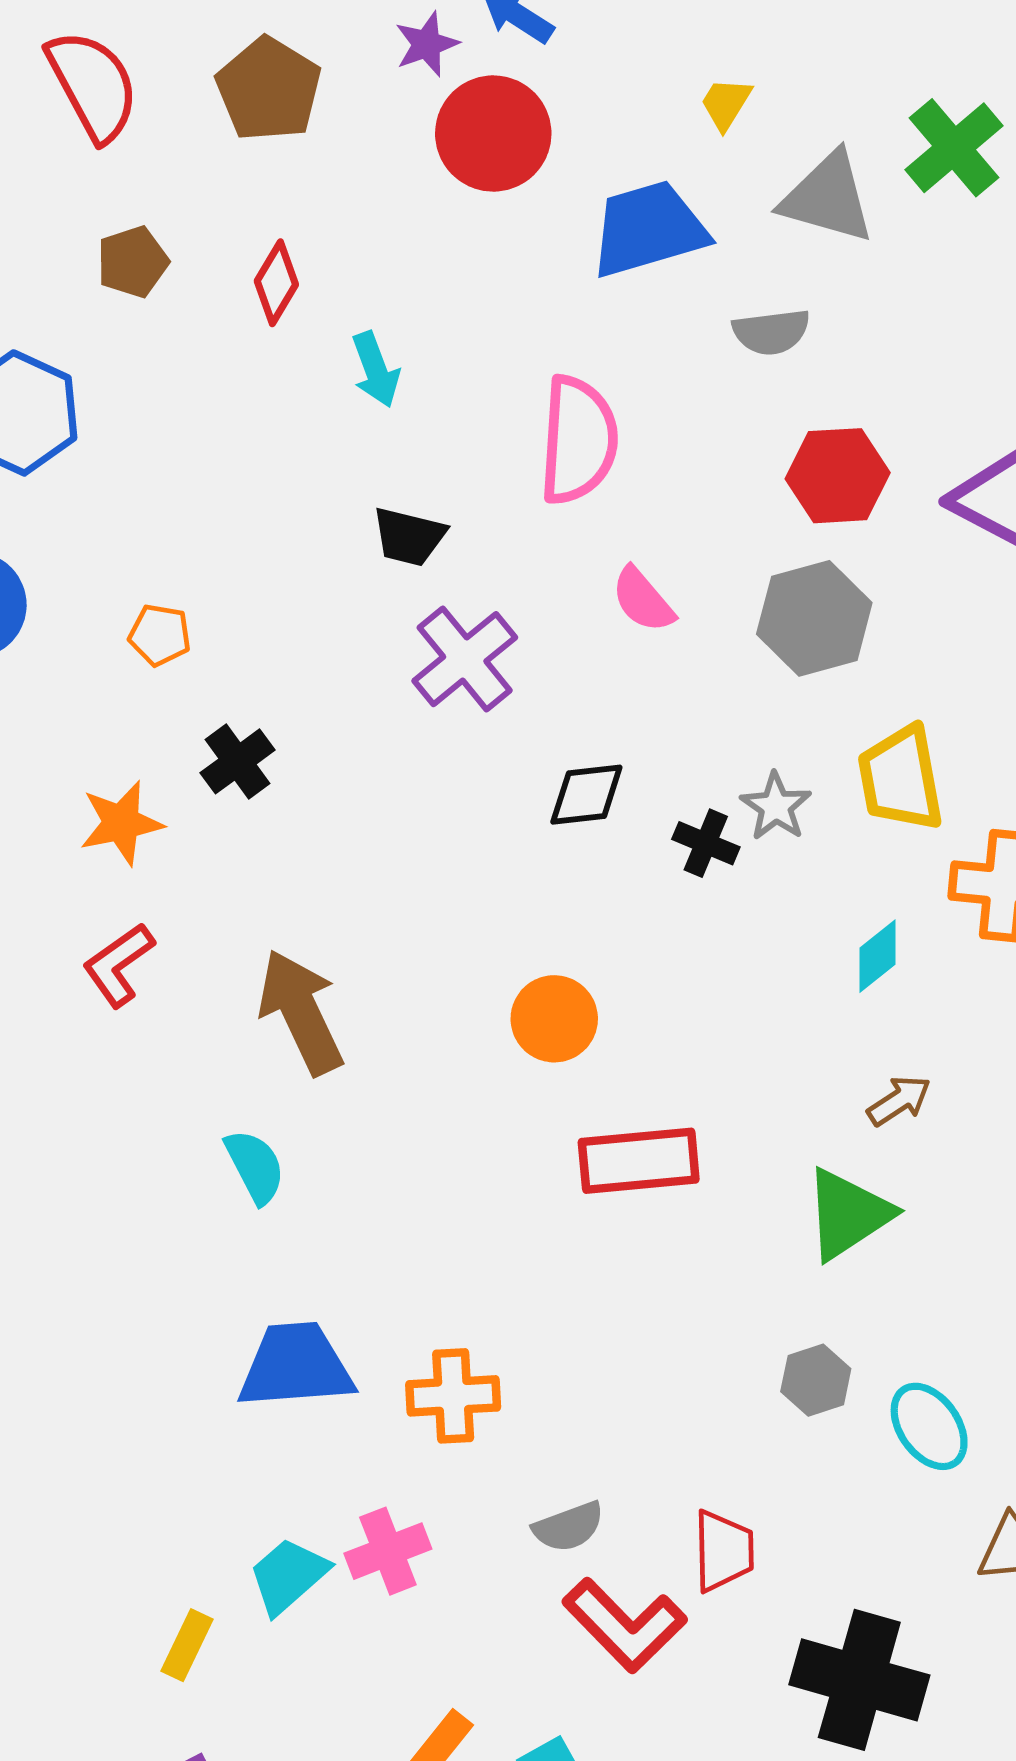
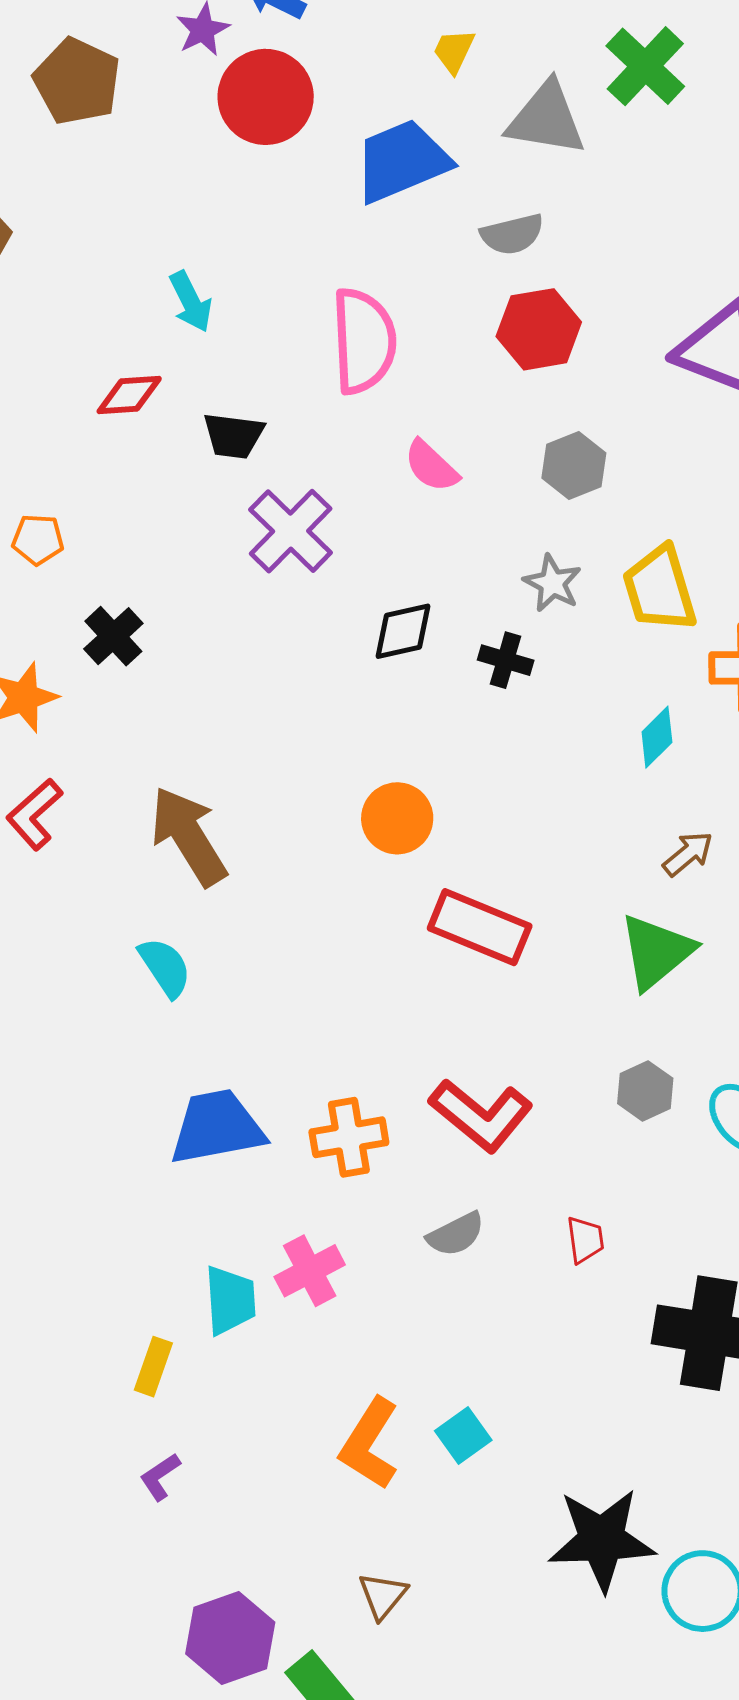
red diamond: (276, 283) -> (129, 395), moved, turned 62
red hexagon: (838, 476) -> (539, 329), moved
gray hexagon: (814, 618) -> (574, 466), size x0.7
gray star: (776, 806) -> (552, 583), moved
red rectangle: (639, 1161) -> (480, 927), turned 34
red trapezoid: (723, 1551) -> (585, 1240), size x0.7
cyan trapezoid: (288, 1576) -> (230, 1300), turned 134
red L-shape: (625, 1625) -> (481, 1115), moved

